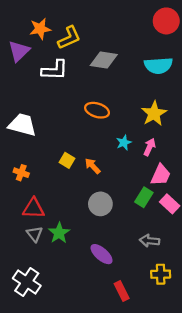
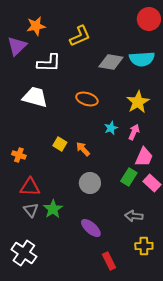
yellow L-shape: (69, 38) -> (80, 36), moved
gray diamond: (104, 60) -> (111, 62), moved
white trapezoid: (22, 125) -> (35, 97), moved

